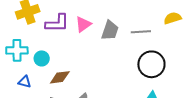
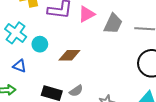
cyan cross: (17, 50) -> (16, 33), turned 30
brown diamond: (60, 77) -> (69, 55), moved

